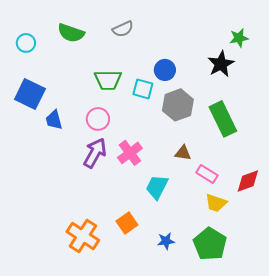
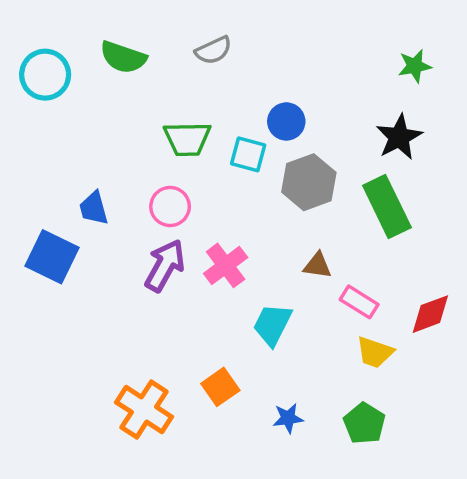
cyan circle: (26, 43) -> (45, 75), size x1.5
black star: (221, 64) -> (399, 137), moved
blue square: (30, 94) -> (52, 257), moved
green pentagon: (210, 244) -> (364, 423), size x0.7

